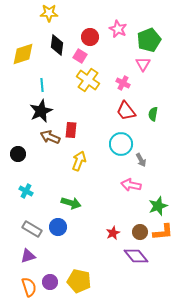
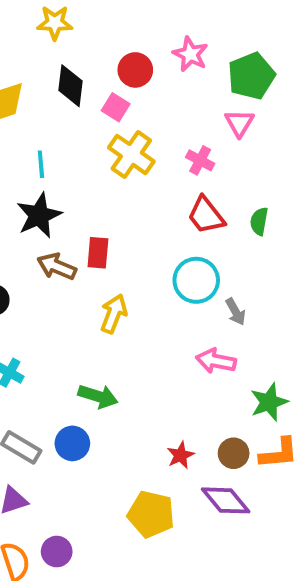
yellow pentagon: (79, 281) -> (151, 514), moved

